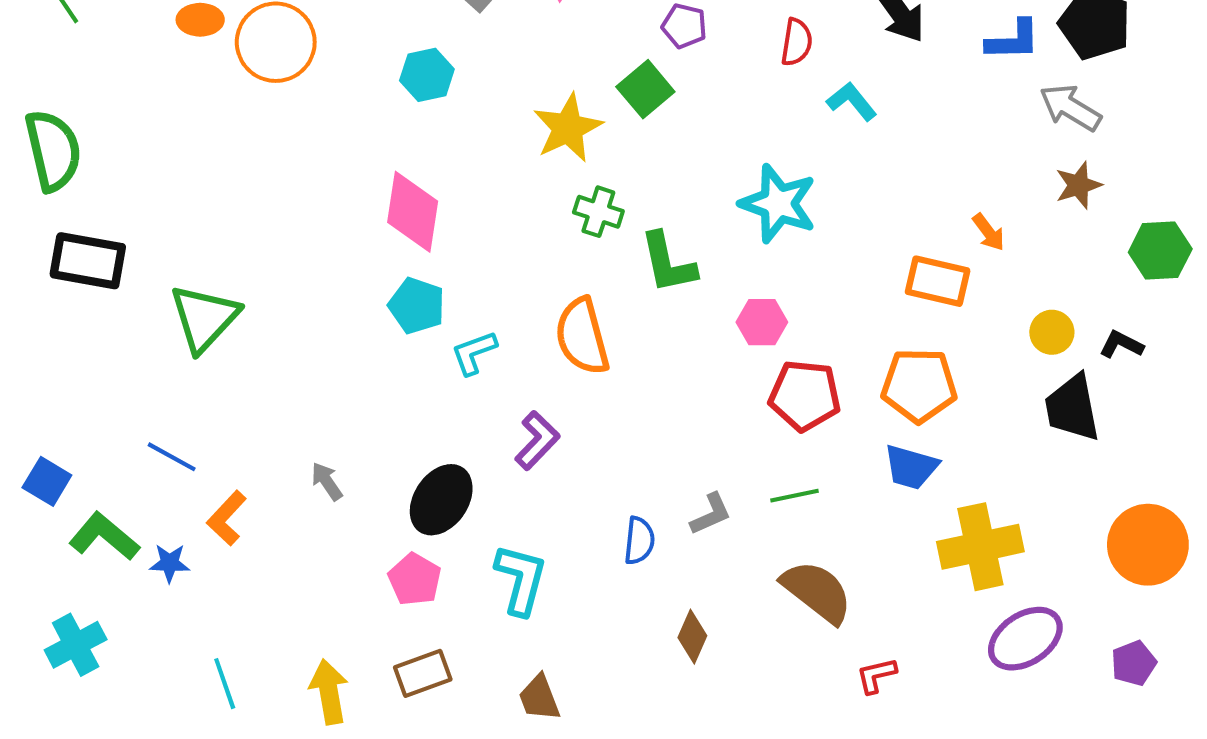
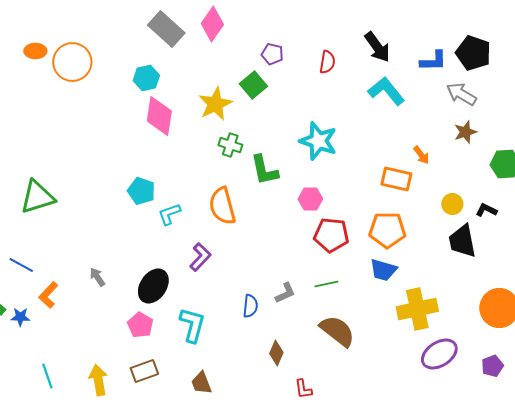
cyan L-shape: (852, 101) -> (386, 91), moved, size x1.5
pink diamond: (413, 212) -> (159, 116), moved
green triangle: (204, 318) -> (37, 197), turned 30
red L-shape: (876, 675) -> (303, 389), moved, turned -85

